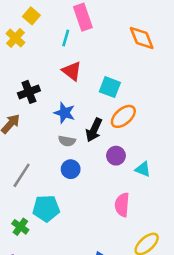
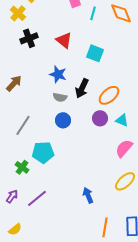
cyan line: (66, 38) -> (93, 13), moved
black cross: (29, 92) -> (29, 38), moved
orange ellipse: (123, 116) -> (109, 95), moved
purple circle: (116, 156) -> (100, 118), moved
pink semicircle: (122, 205) -> (124, 148), moved, turned 36

